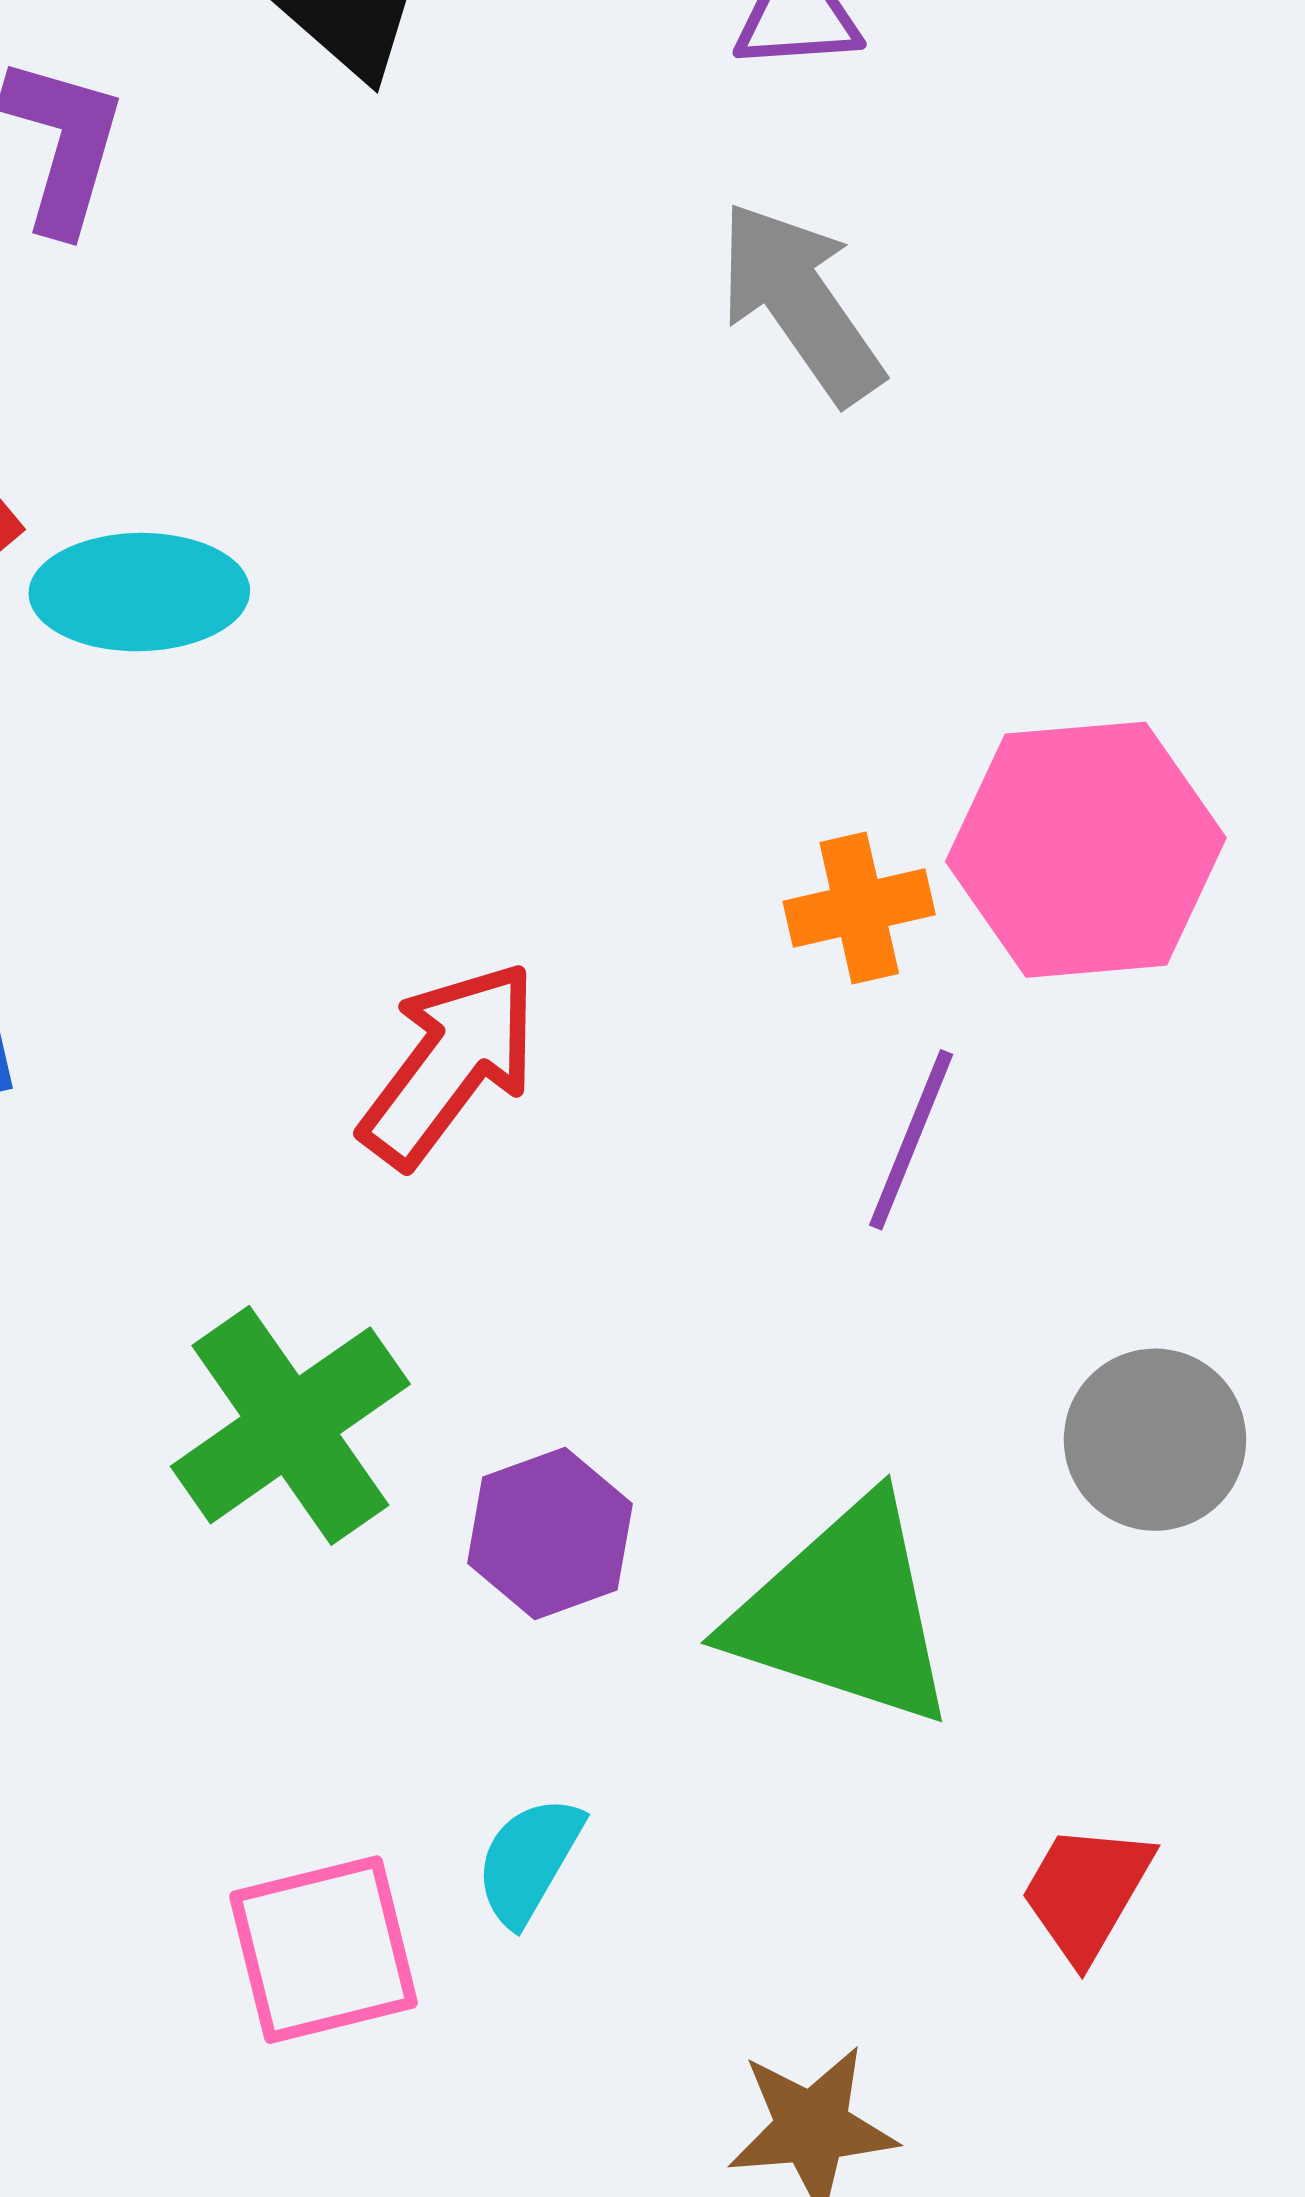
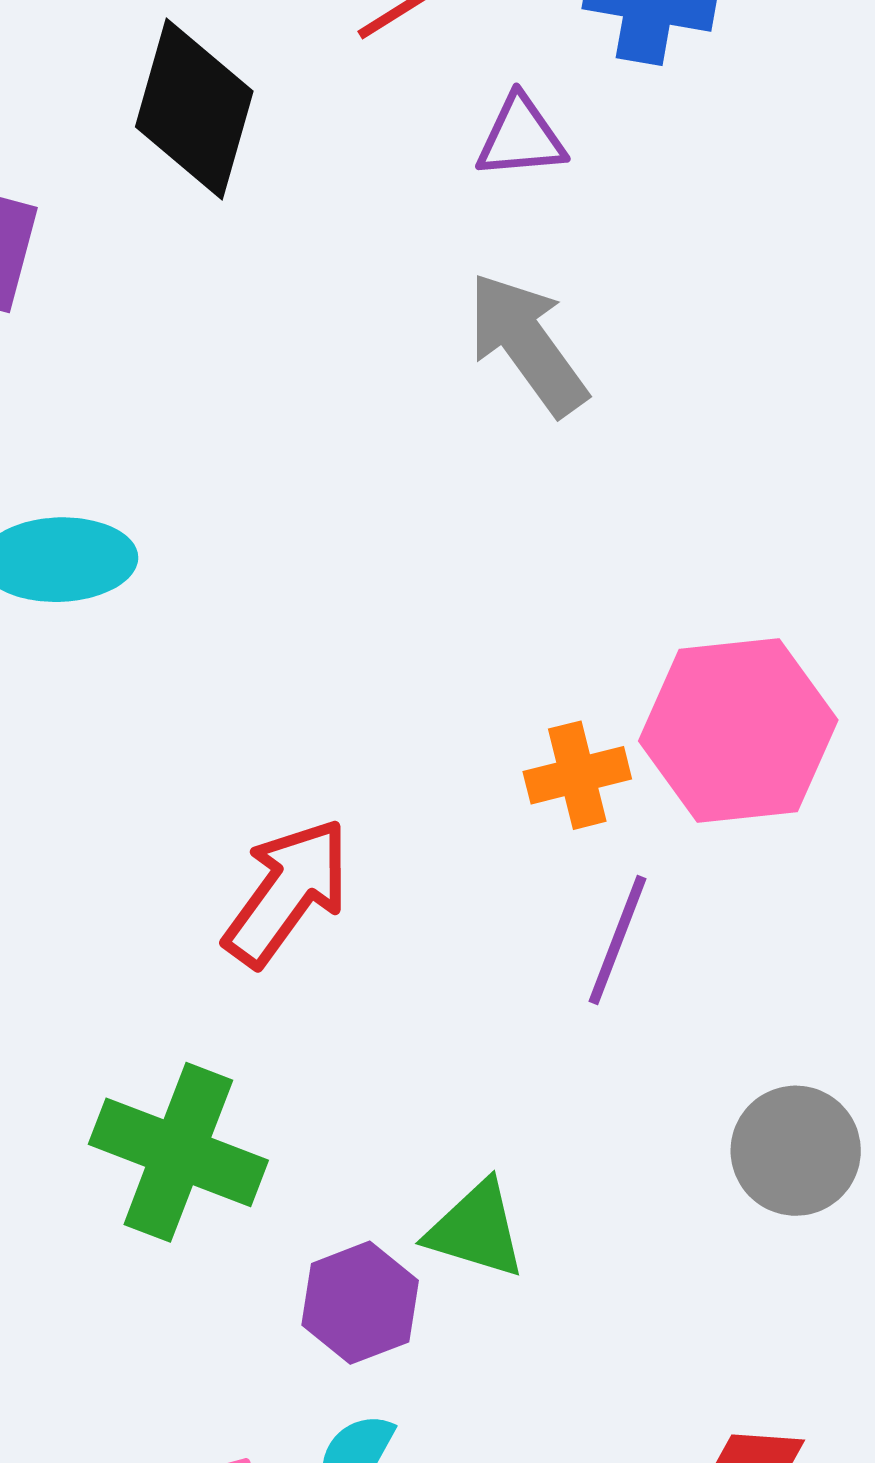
green cross: (290, 1425) -> (178, 1152), turned -33
purple hexagon: (550, 1534) -> (360, 1303), moved
green triangle: (844, 1613) -> (476, 1230), moved, size x0.6

